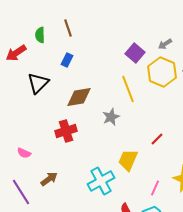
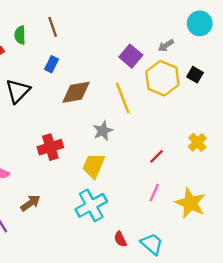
brown diamond: (79, 97) -> (76, 92), moved
yellow trapezoid: (128, 160) -> (93, 166), moved
pink line: (155, 188) -> (154, 193), moved

